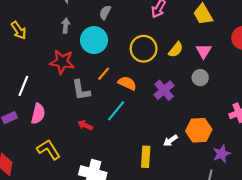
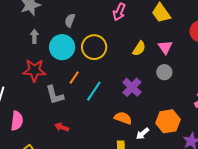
yellow circle: (144, 49) -> (94, 47), moved
orange semicircle: (127, 83) -> (123, 118), moved
cyan line: (116, 111) -> (94, 91), moved

